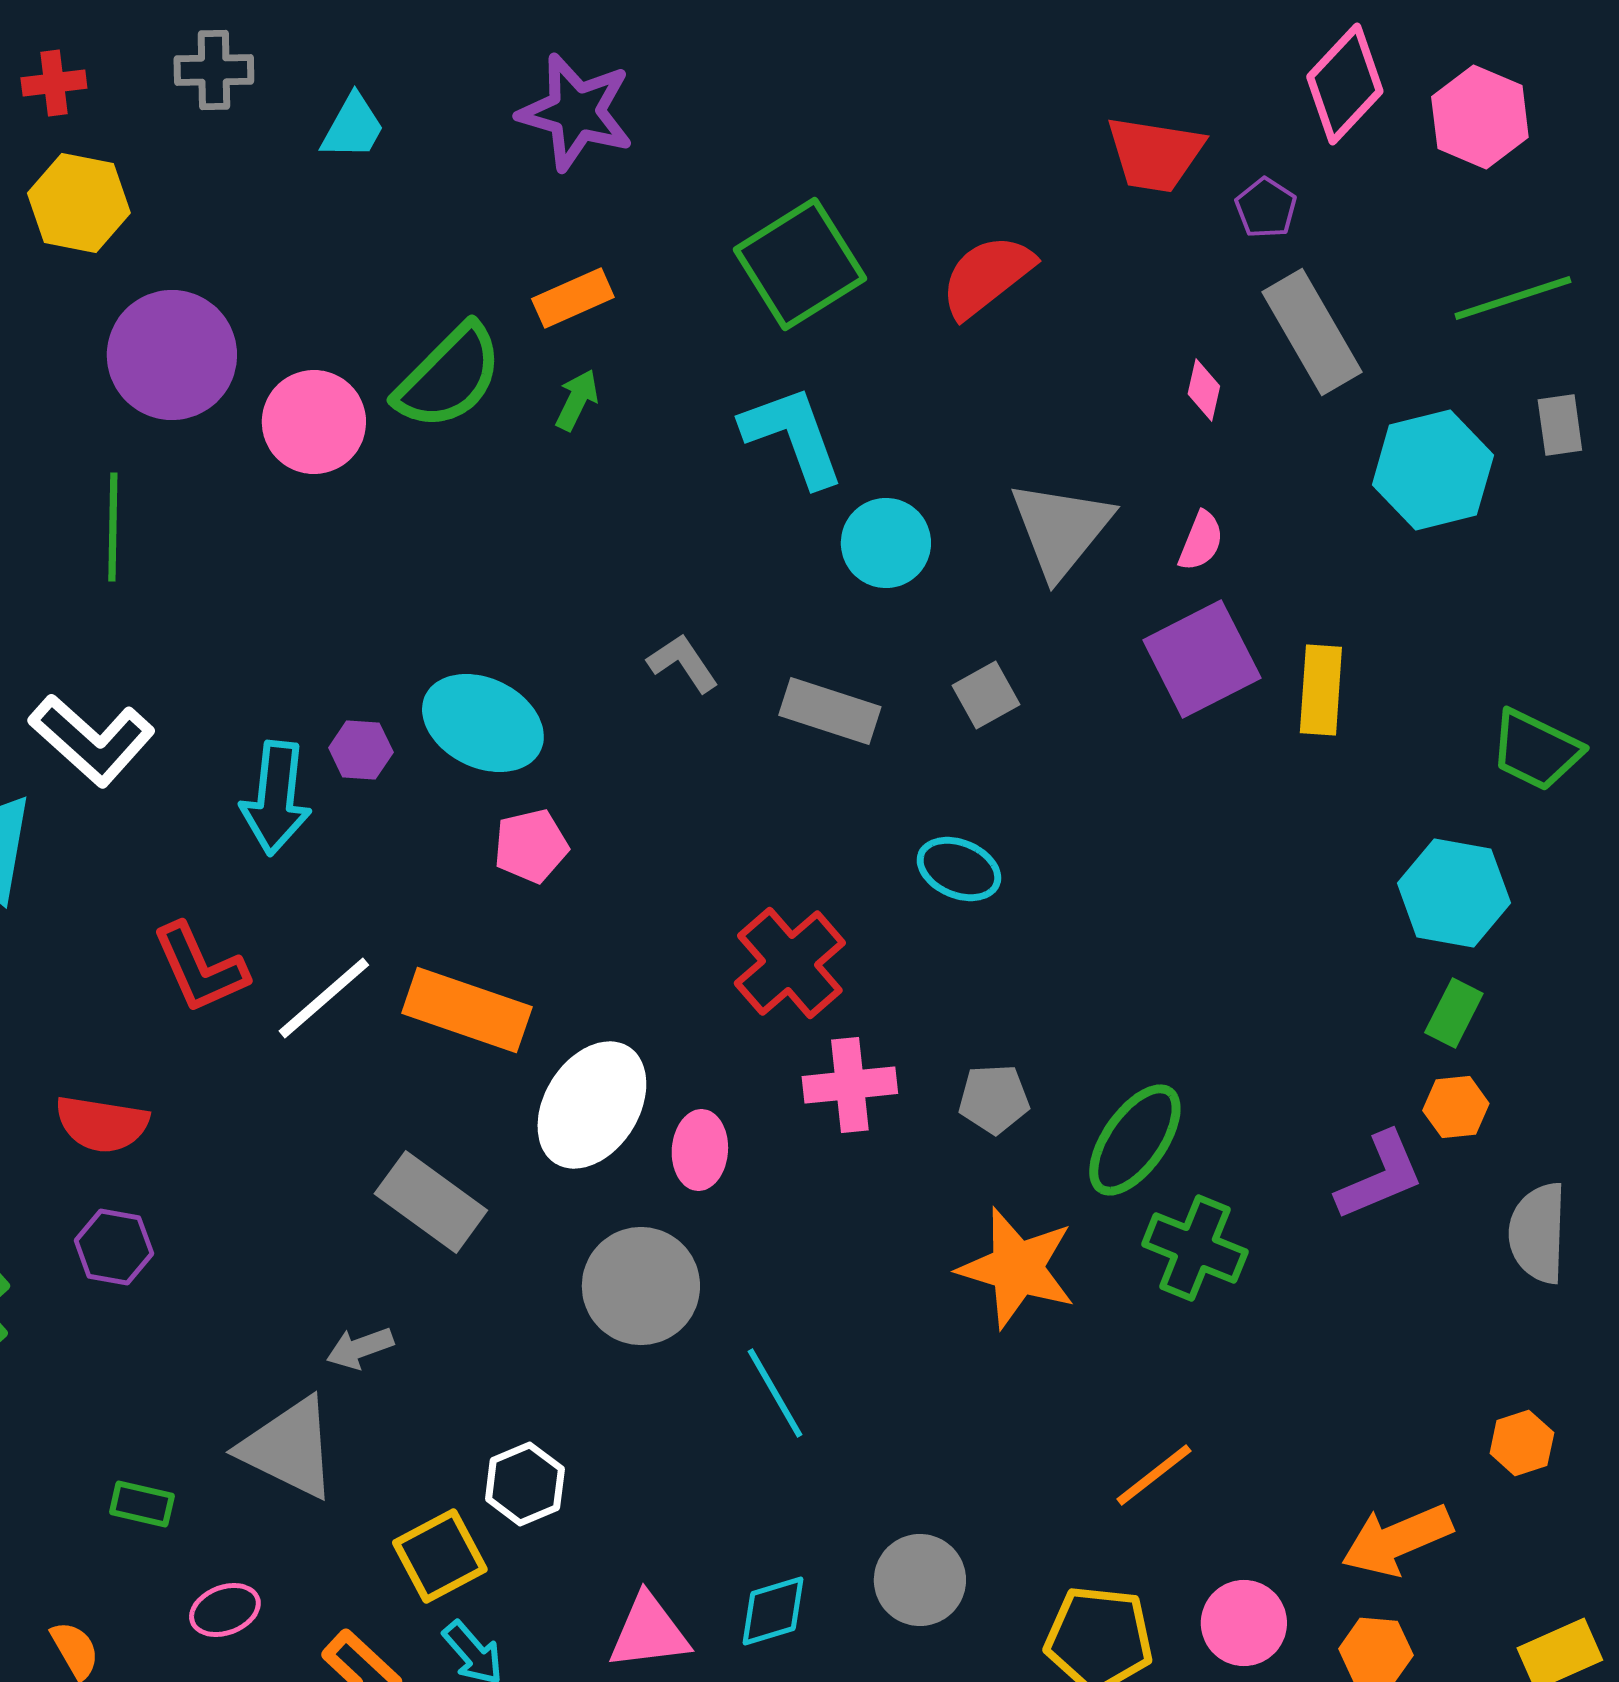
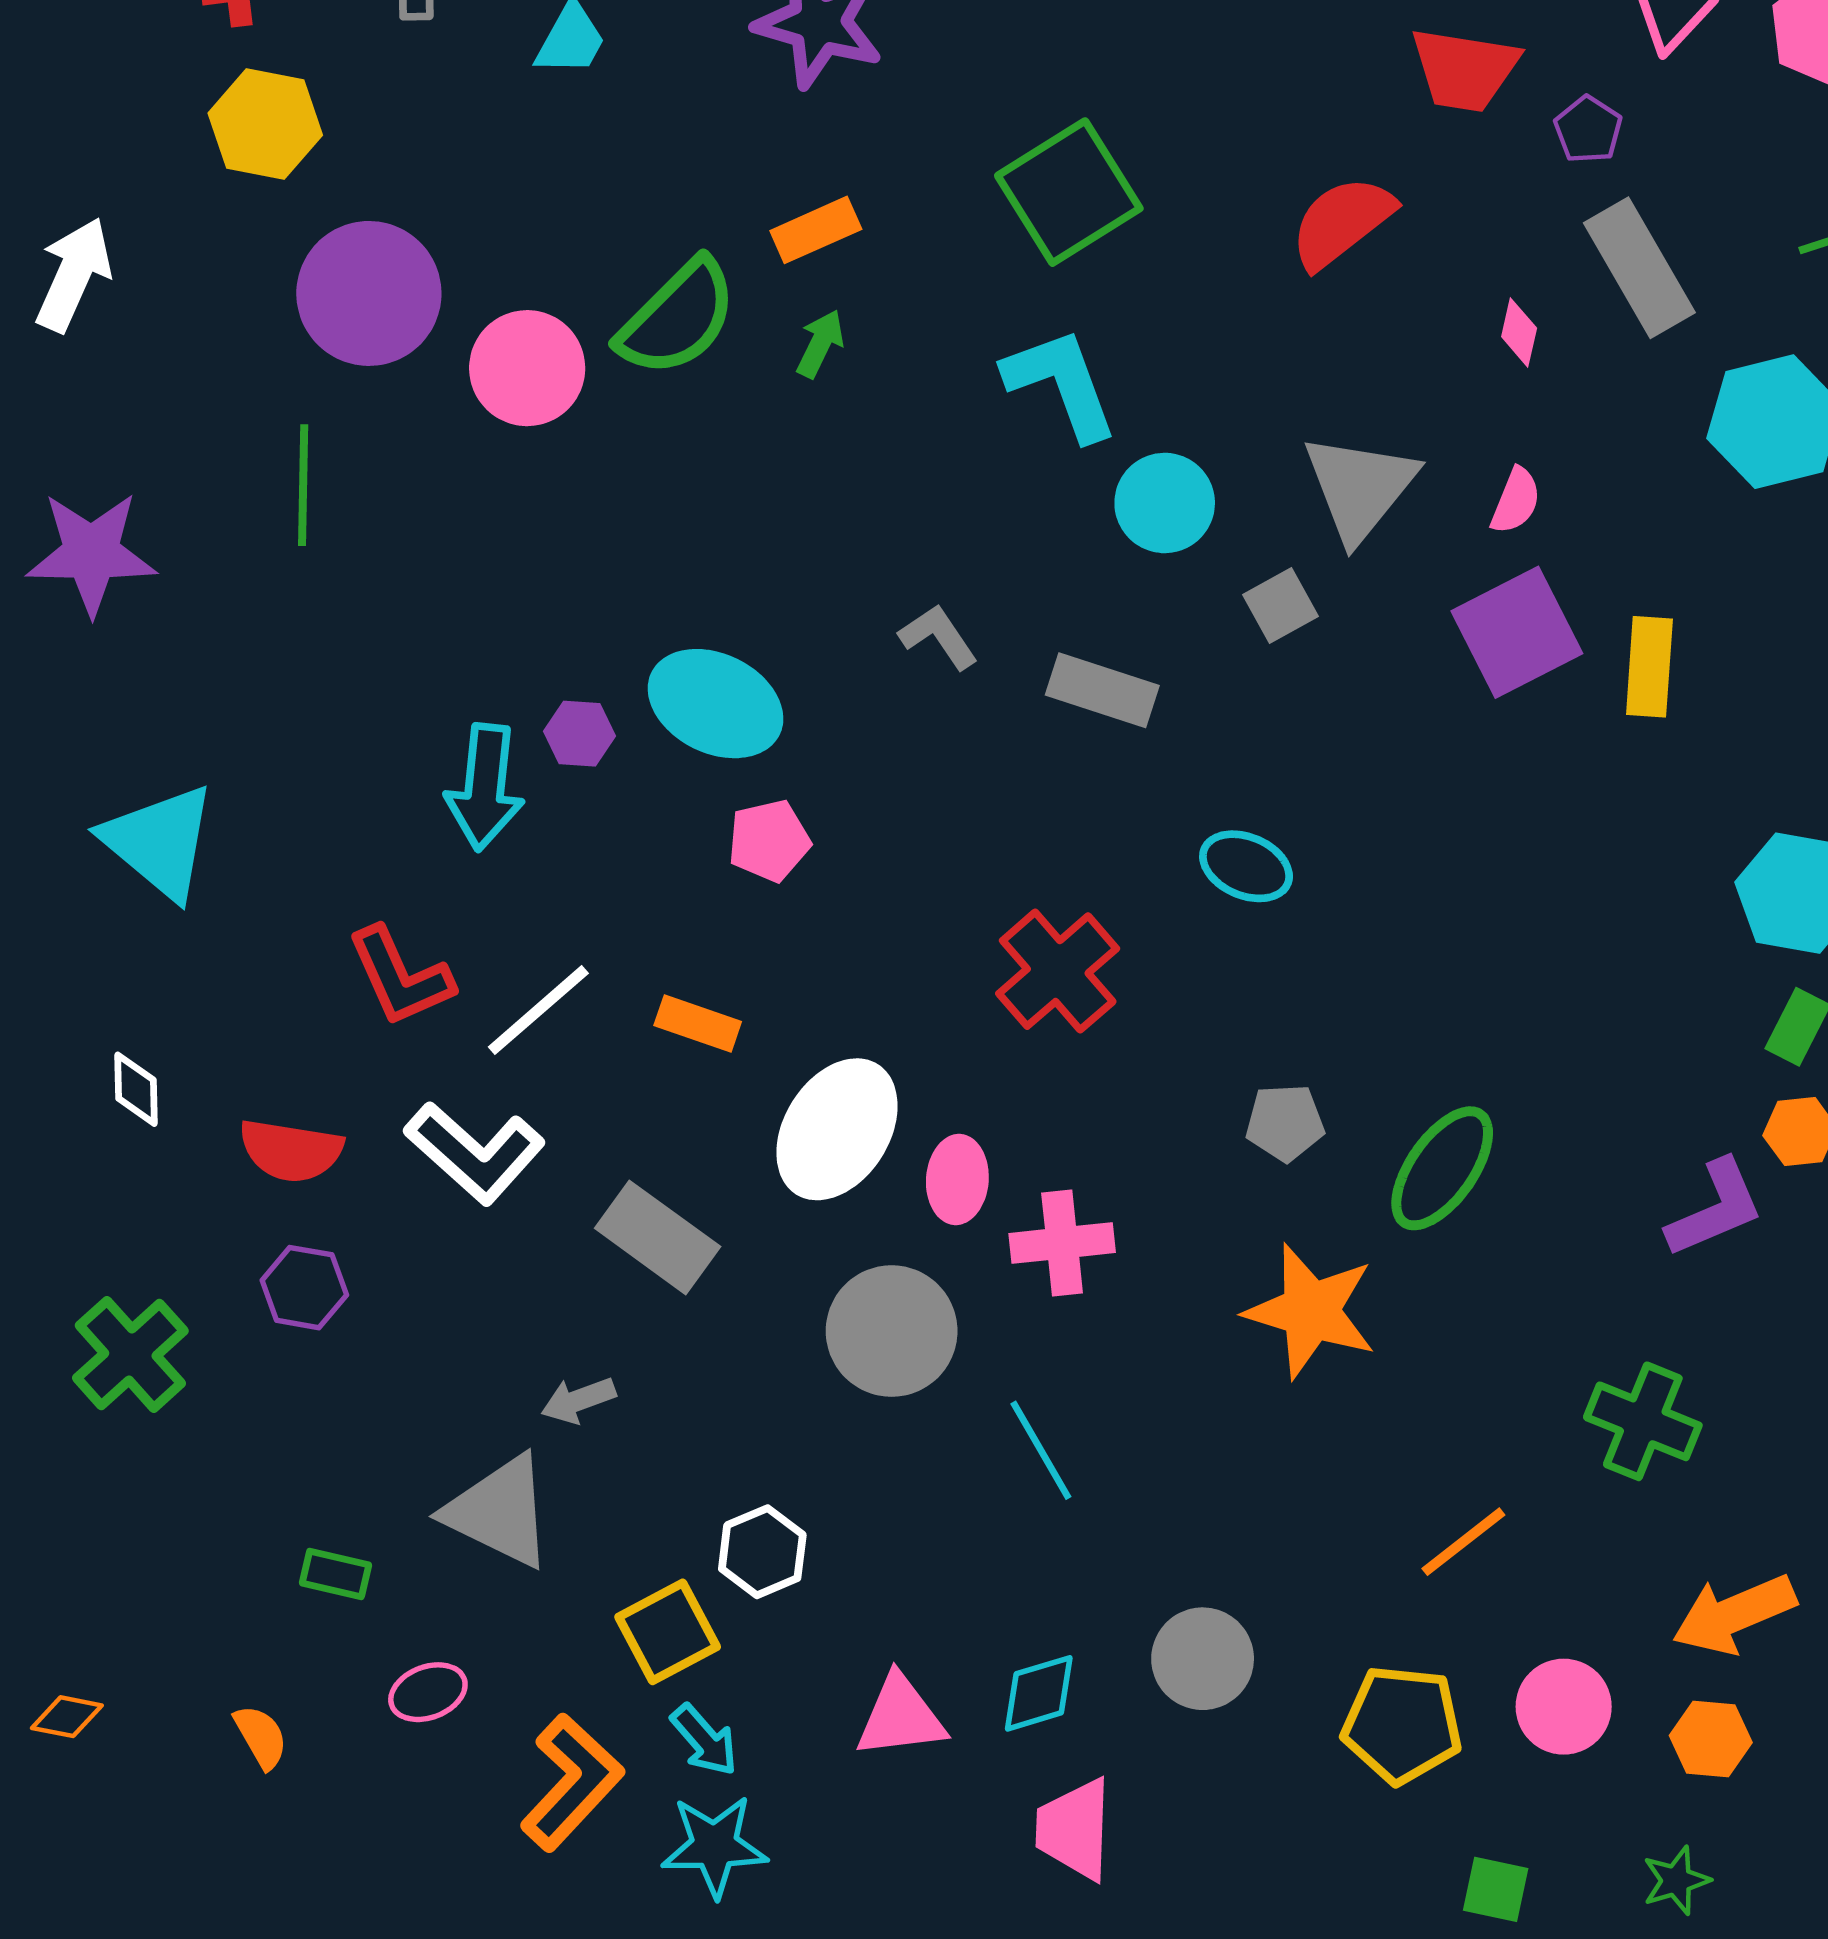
red semicircle: (987, 276) -> (1342, 222), moved
gray square: (986, 695) -> (1281, 606), moved
white L-shape: (92, 740) -> (475, 1153), moved
orange rectangle: (467, 1010) -> (698, 1023), size x0.6
pink cross: (850, 1085) -> (1062, 1243), moved
green cross: (1195, 1248) -> (1643, 1421), moved

